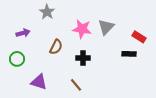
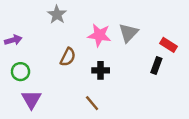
purple arrow: (23, 33) -> (13, 40), moved
black rectangle: (129, 54) -> (156, 66), turned -72
purple triangle: (39, 82) -> (31, 99), moved, turned 42

